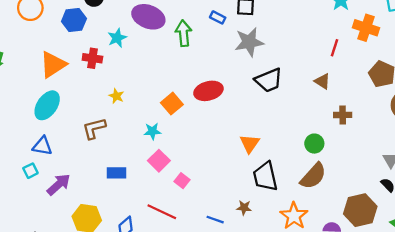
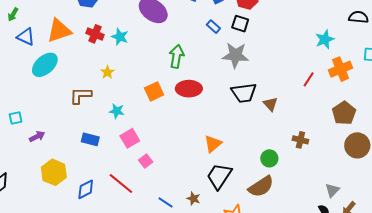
orange cross: (366, 28) -> (341, 69), turned 35
green arrow: (184, 33) -> (177, 56), moved
cyan star: (117, 38) -> (120, 37), moved, turned 30
brown triangle: (322, 81) -> (270, 104), moved
cyan star: (152, 131) -> (117, 111), moved
blue triangle: (42, 146) -> (26, 37), moved
black trapezoid: (265, 176) -> (219, 176), turned 32
purple arrow: (59, 184) -> (37, 136), size x0.7

